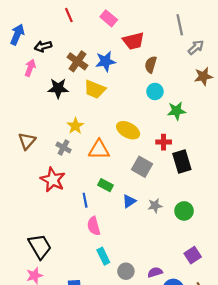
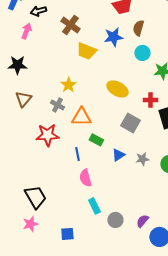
blue star: (105, 61) -> (113, 37), moved
black star: (58, 88) -> (17, 65), moved
orange triangle: (99, 150) -> (81, 117), moved
red star: (53, 180) -> (47, 135), turned -30
purple semicircle: (155, 272) -> (142, 221), turned -32

